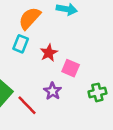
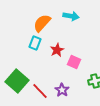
purple star: (53, 91) -> (62, 90), moved

